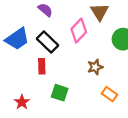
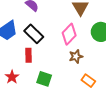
pink diamond: (79, 31) -> (69, 34), moved
red star: (22, 102) -> (12, 77), moved

